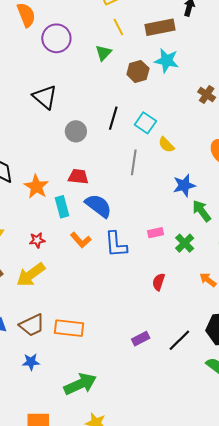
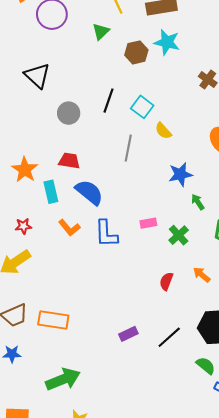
green arrow: (202, 211) -> (198, 202), size x0.7
red semicircle: (159, 282) -> (166, 281), moved

